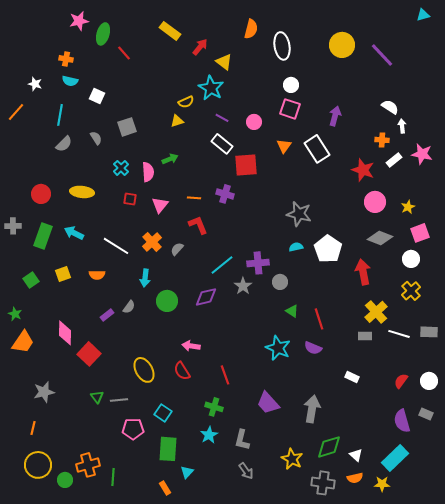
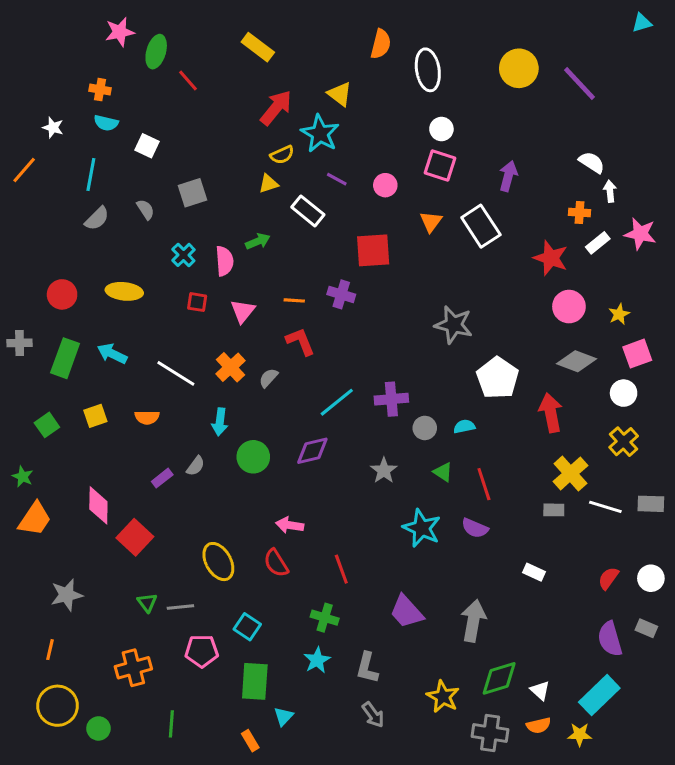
red arrow: (200, 47) -> (276, 108), moved, size x1.4
white rectangle: (222, 144) -> (308, 211), moved
cyan semicircle: (296, 247) -> (464, 426), moved
gray star: (243, 286) -> (384, 470), moved
orange cross: (88, 465) -> (133, 668), moved

